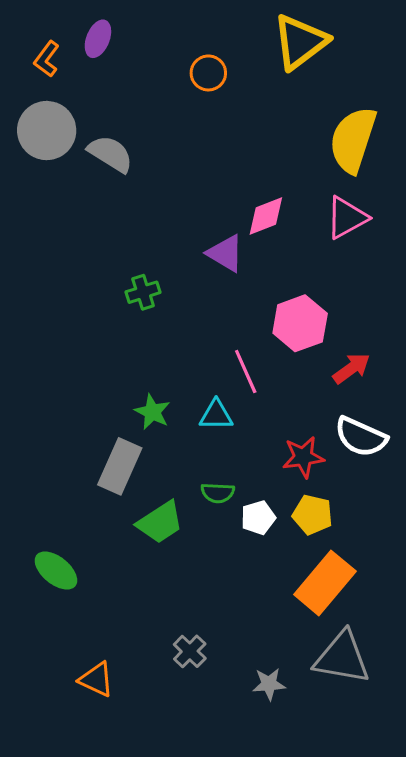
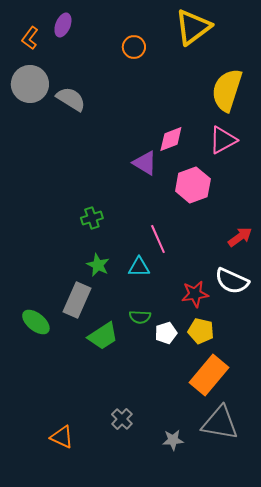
green cross: (143, 292) -> (92, 218), moved
pink hexagon: (300, 323) -> (193, 185), moved
red arrow: (351, 368) -> (240, 237), moved
green ellipse: (56, 571) -> (36, 322), moved

